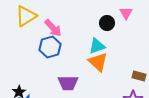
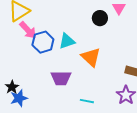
pink arrow: (53, 28) -> (28, 30), moved
cyan triangle: (97, 46) -> (67, 41), moved

